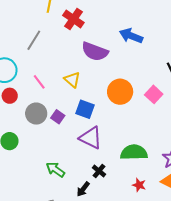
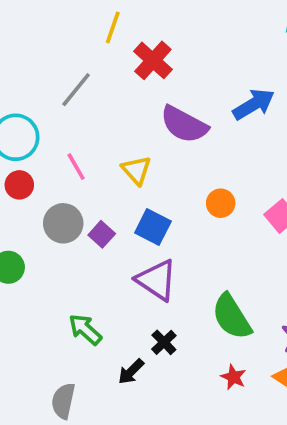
blue arrow: (131, 36) -> (254, 104), turned 120
orange circle: (120, 92) -> (221, 203), size x0.6
green semicircle: (134, 152) -> (232, 317), turned -128

